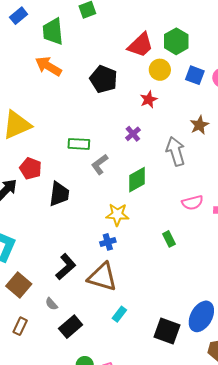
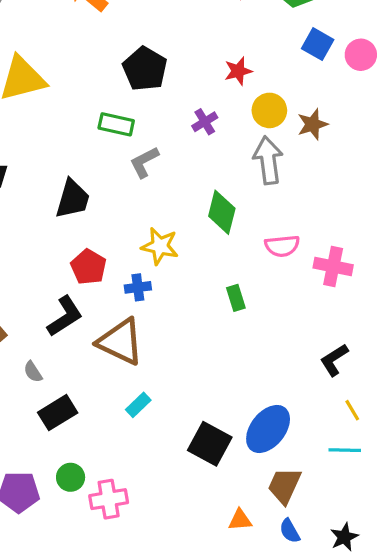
yellow circle: (160, 70) -> (269, 110), moved
black pentagon: (104, 79) -> (145, 69), moved
red pentagon: (31, 168) -> (89, 267), moved
green diamond: (137, 180) -> (222, 212), moved, turned -56

